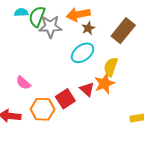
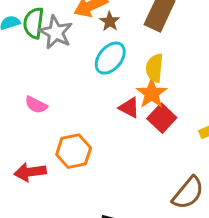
gray star: (50, 27) -> (56, 32), turned -30
pink semicircle: (23, 83) -> (36, 105), moved
red square: (65, 99) -> (162, 118), moved

